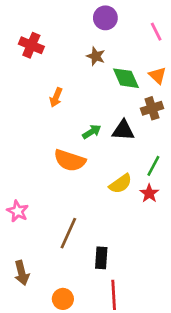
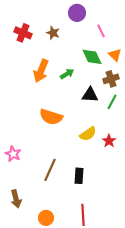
pink line: (156, 32) -> (101, 31), moved
brown star: (96, 56) -> (53, 33), moved
orange arrow: (56, 97) -> (41, 71), size x1.6
green arrow: (92, 132) -> (67, 74), moved
green line: (153, 166) -> (112, 102), moved
black rectangle: (101, 258) -> (79, 176), moved

